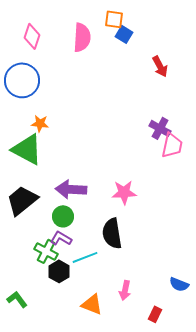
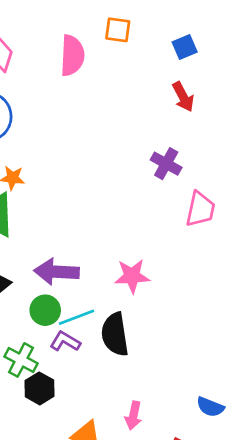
blue square: (124, 34) -> (185, 47), moved, turned 36
purple cross: (160, 128) -> (166, 164), moved
purple L-shape: (61, 238) -> (65, 341), moved
cyan line: (85, 257) -> (76, 317), moved

